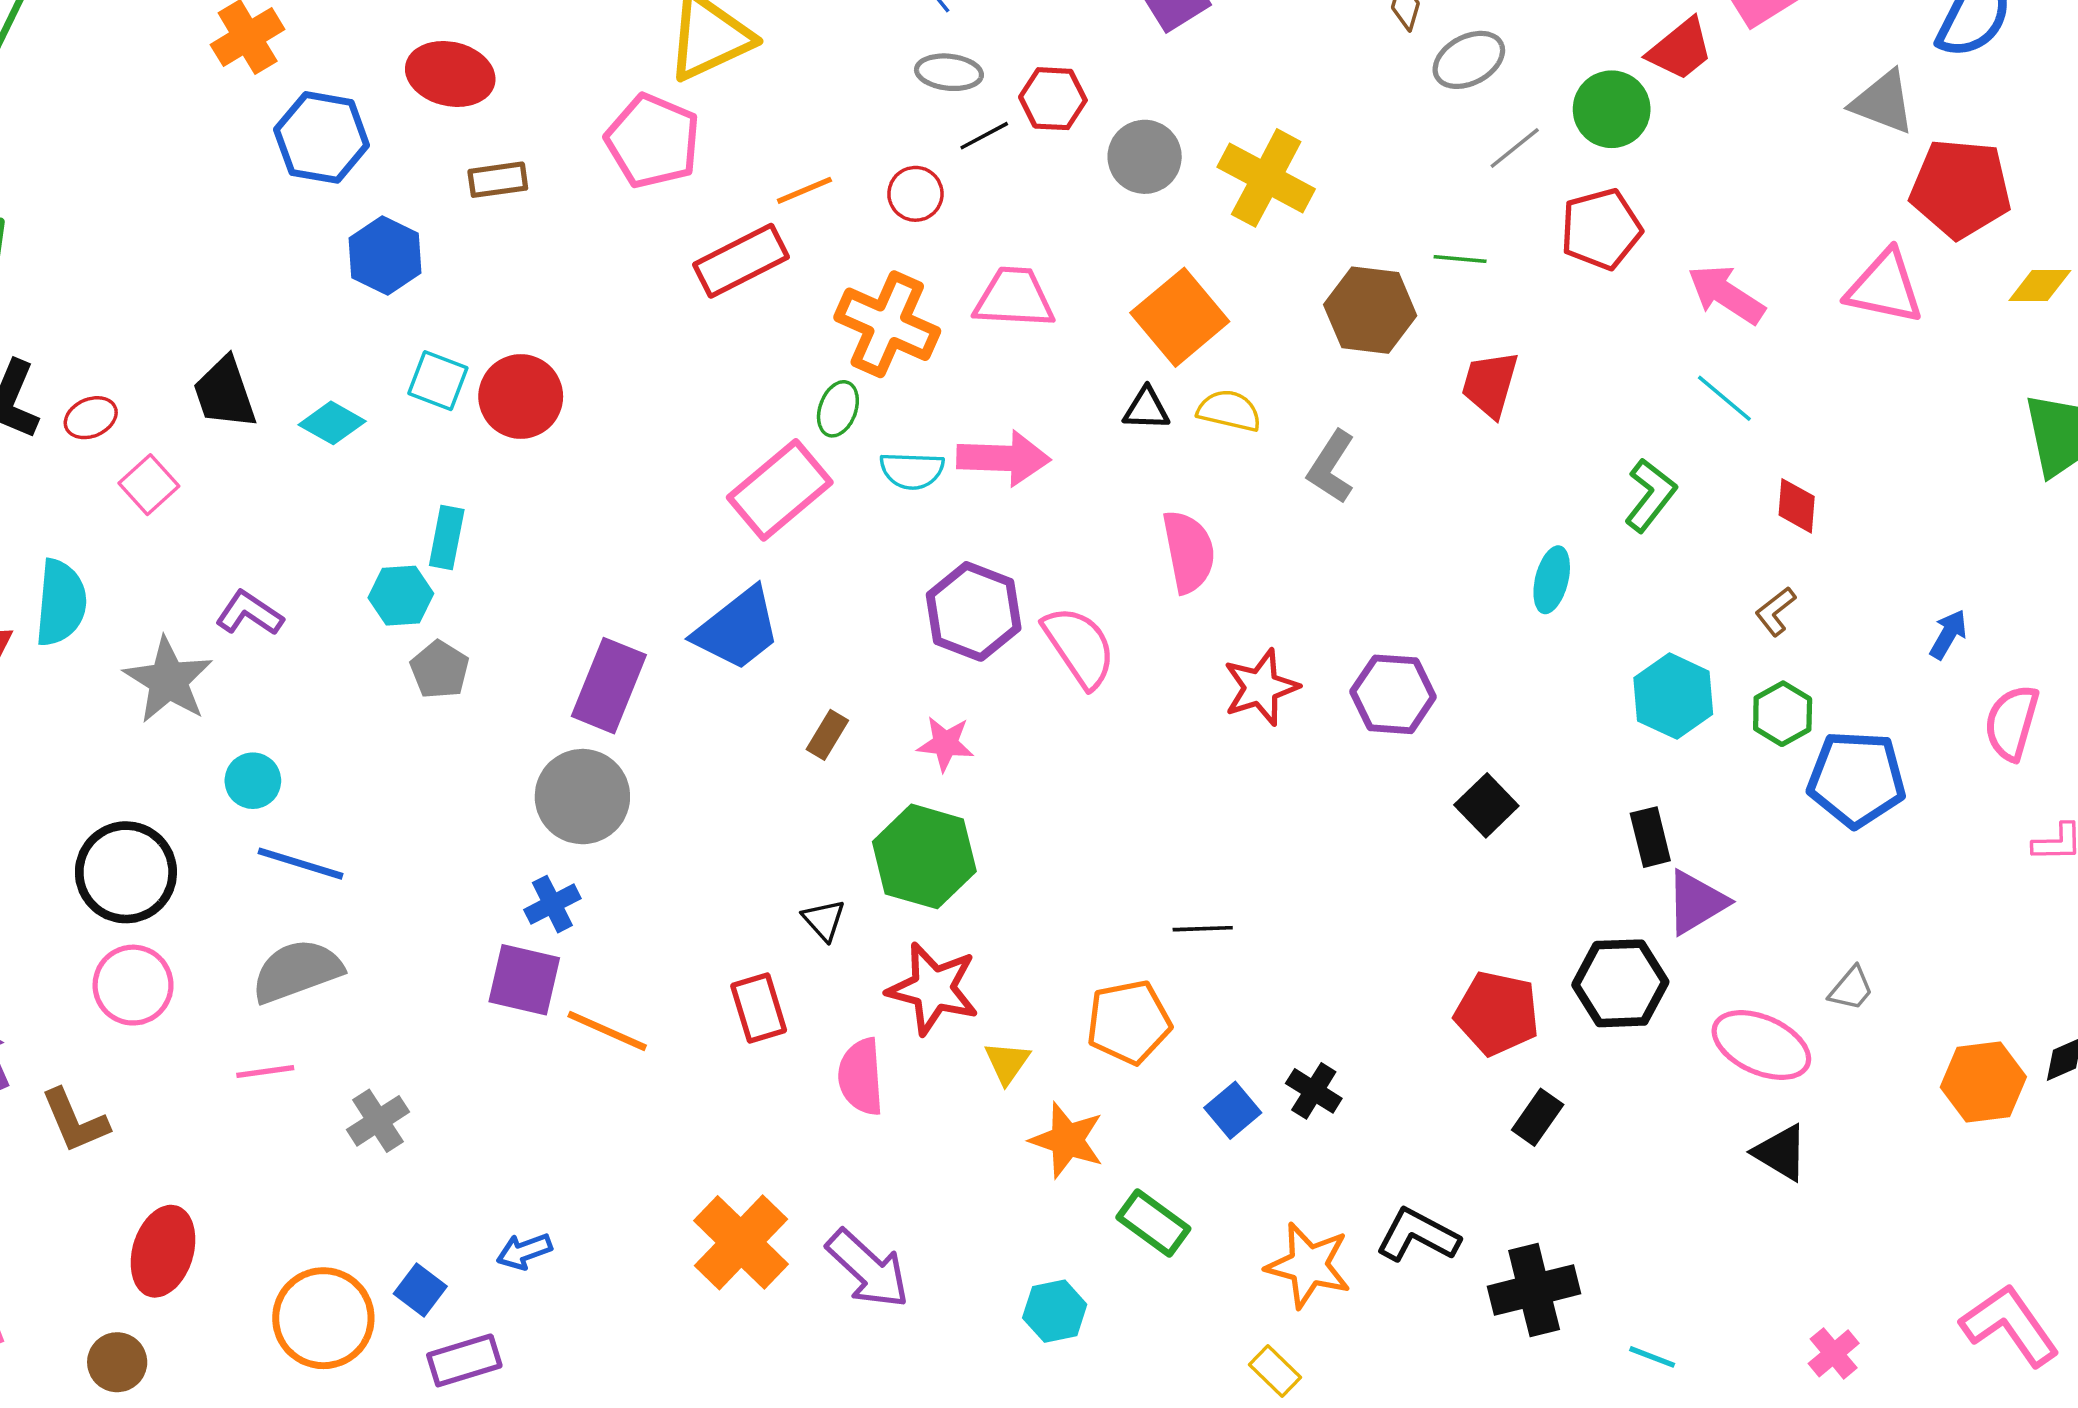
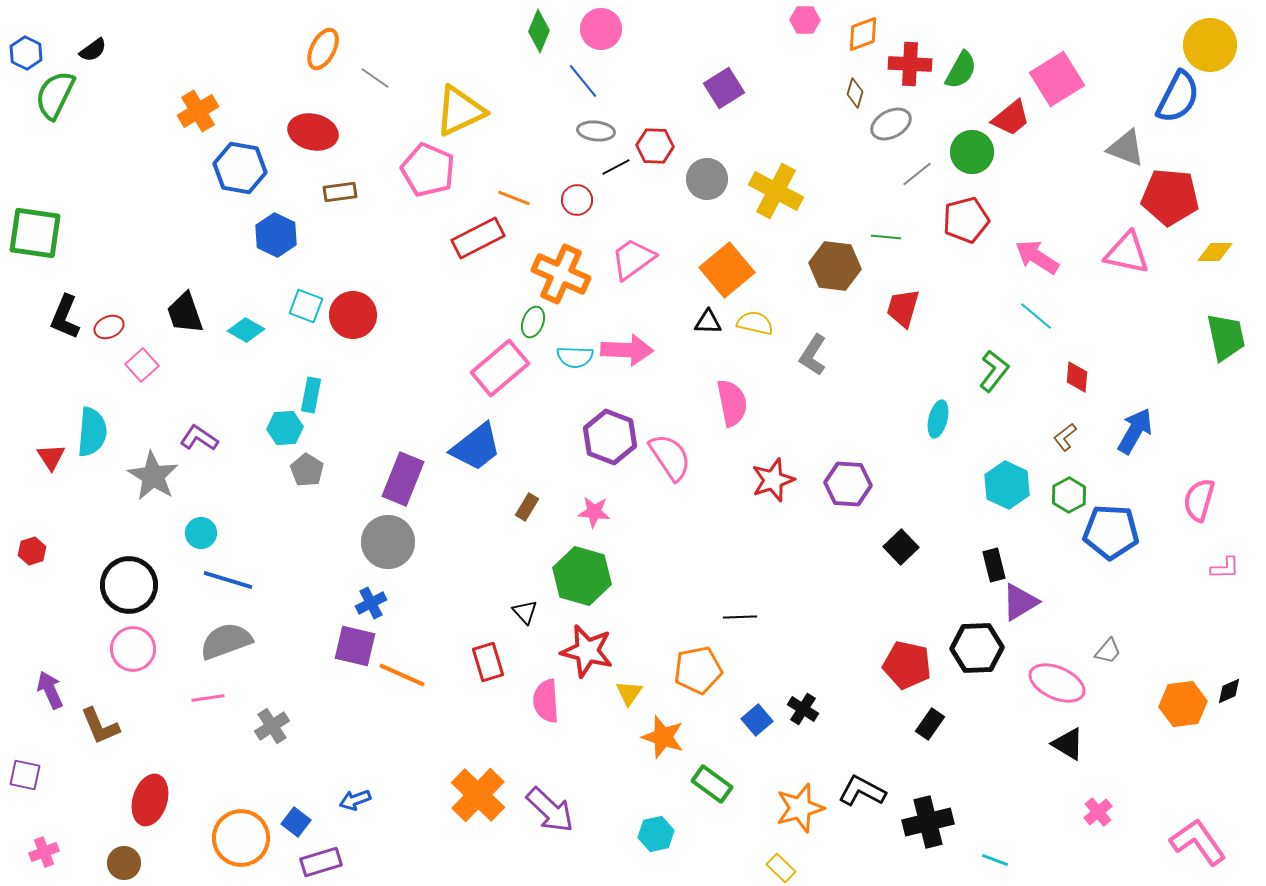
orange line: (804, 190) -> (514, 198), turned 44
pink trapezoid: (1014, 298) -> (633, 259), turned -39
blue arrow: (1948, 634) -> (1135, 431), moved, size x1.6
orange star: (1308, 1265) -> (800, 808), turned -30
pink cross: (1834, 1353) -> (1098, 812), moved

